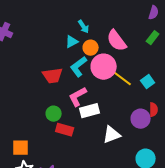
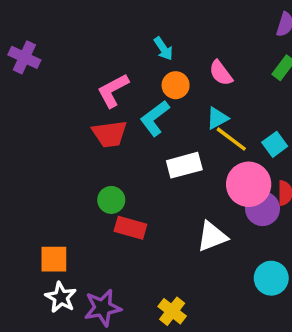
pink semicircle: (117, 41) -> (221, 73), size x0.7
cyan triangle: (72, 42) -> (217, 118), moved
pink circle: (104, 67) -> (249, 184), moved
pink L-shape: (78, 97) -> (113, 90), moved
white rectangle: (90, 111) -> (184, 165), moved

